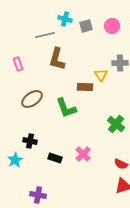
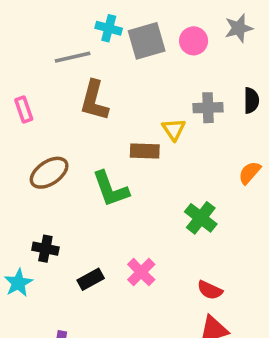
gray square: (86, 26) -> (147, 41), size x1.5
black rectangle: (55, 158) -> (91, 279), turned -48

